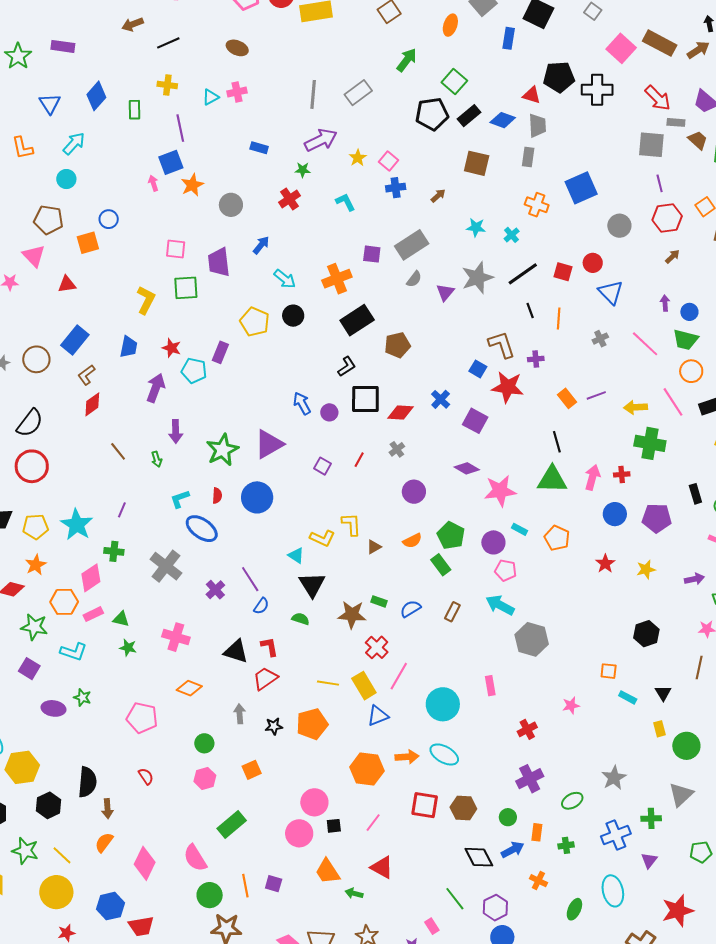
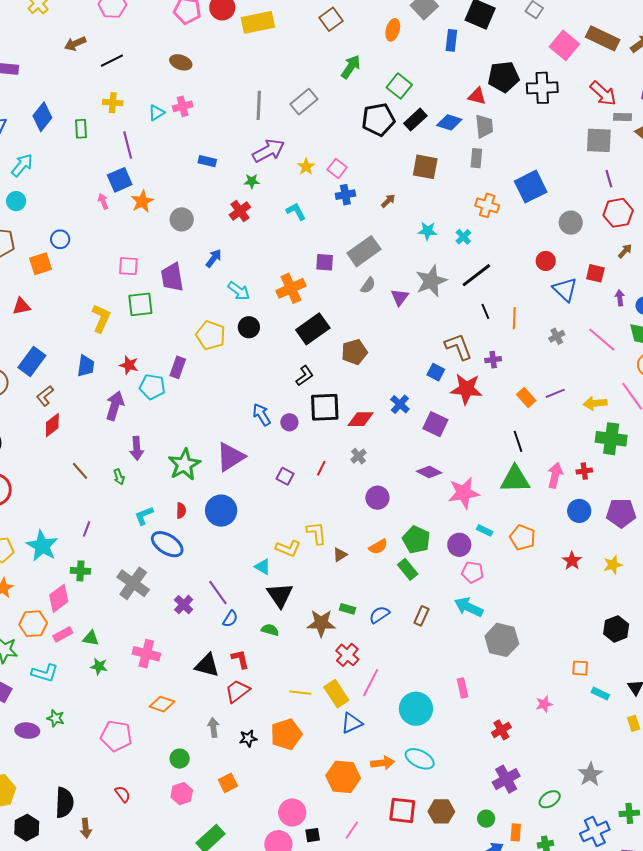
red square: (563, 272) -> (595, 273), moved

